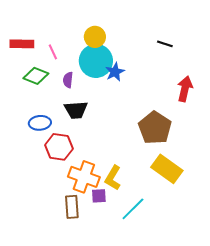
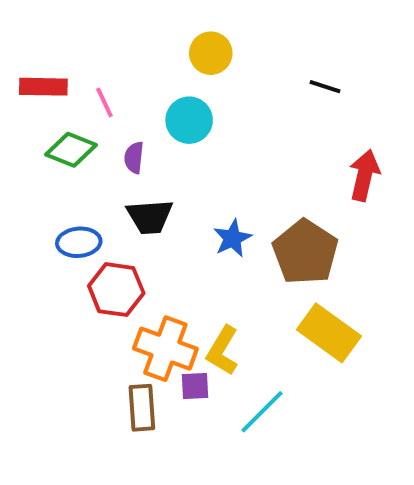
yellow circle: (95, 37) -> (211, 53), moved
cyan circle: (96, 61) -> (189, 120), size x0.7
blue star: (115, 72) -> (232, 238), moved

